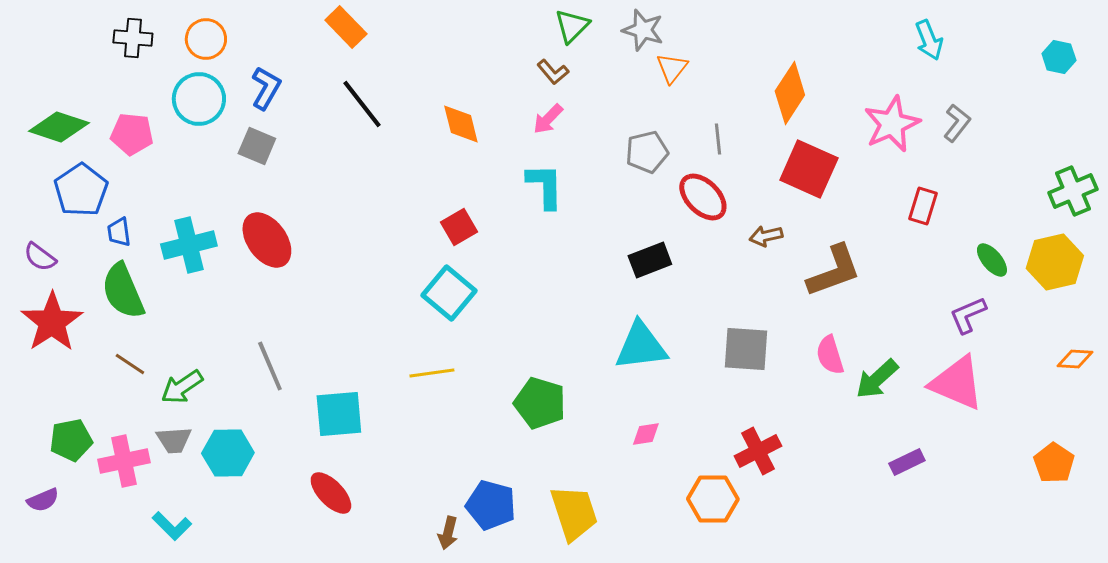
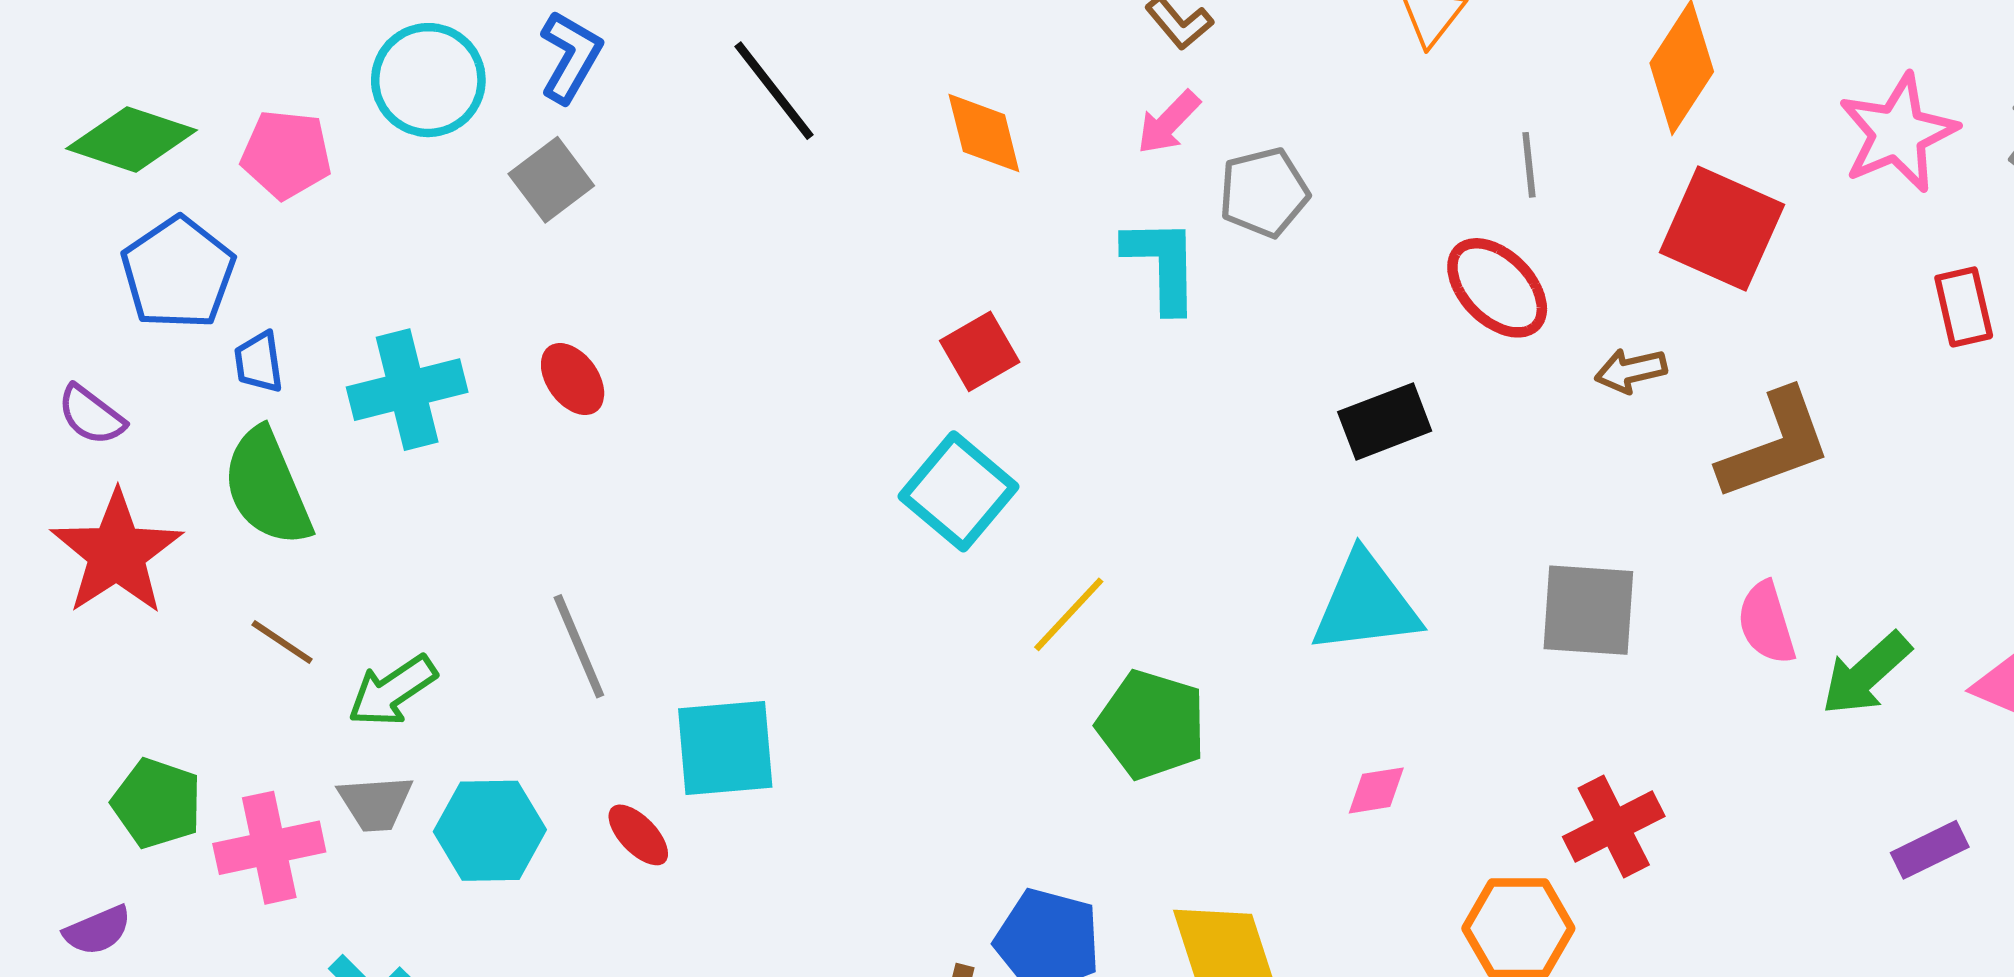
gray square: (257, 146) -> (551, 180), turned 30
gray pentagon: (647, 152) -> (1264, 192), moved
red rectangle: (923, 206) -> (1964, 307), turned -30
red ellipse: (267, 240) -> (573, 379), size x0.6
yellow line: (432, 373) -> (1069, 614), moved, turned -39
green pentagon: (71, 440) -> (157, 803), turned 30
red ellipse: (331, 493) -> (638, 835), moved, size x0.7

